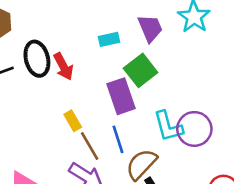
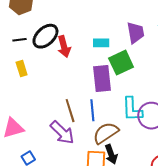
cyan rectangle: (109, 39) -> (101, 43), moved
black ellipse: (37, 59) -> (45, 36), turned 48
yellow rectangle: (73, 121) -> (22, 69), moved

